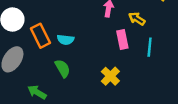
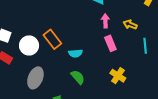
orange rectangle: (40, 36) -> (52, 39), moved
pink rectangle: (122, 39) -> (110, 43), moved

